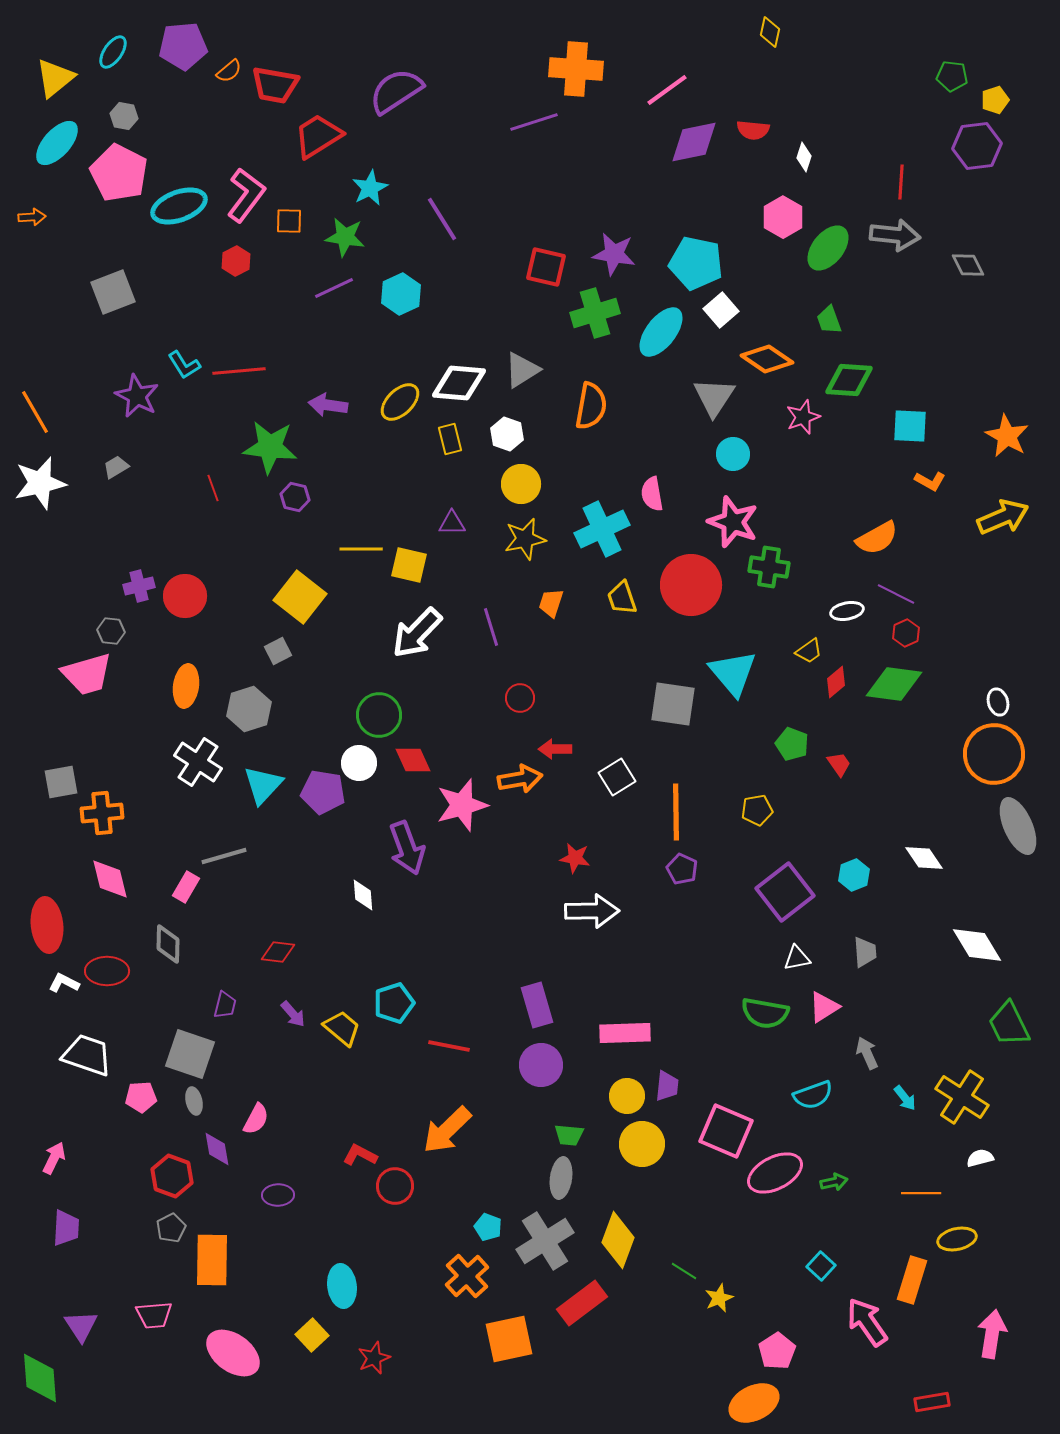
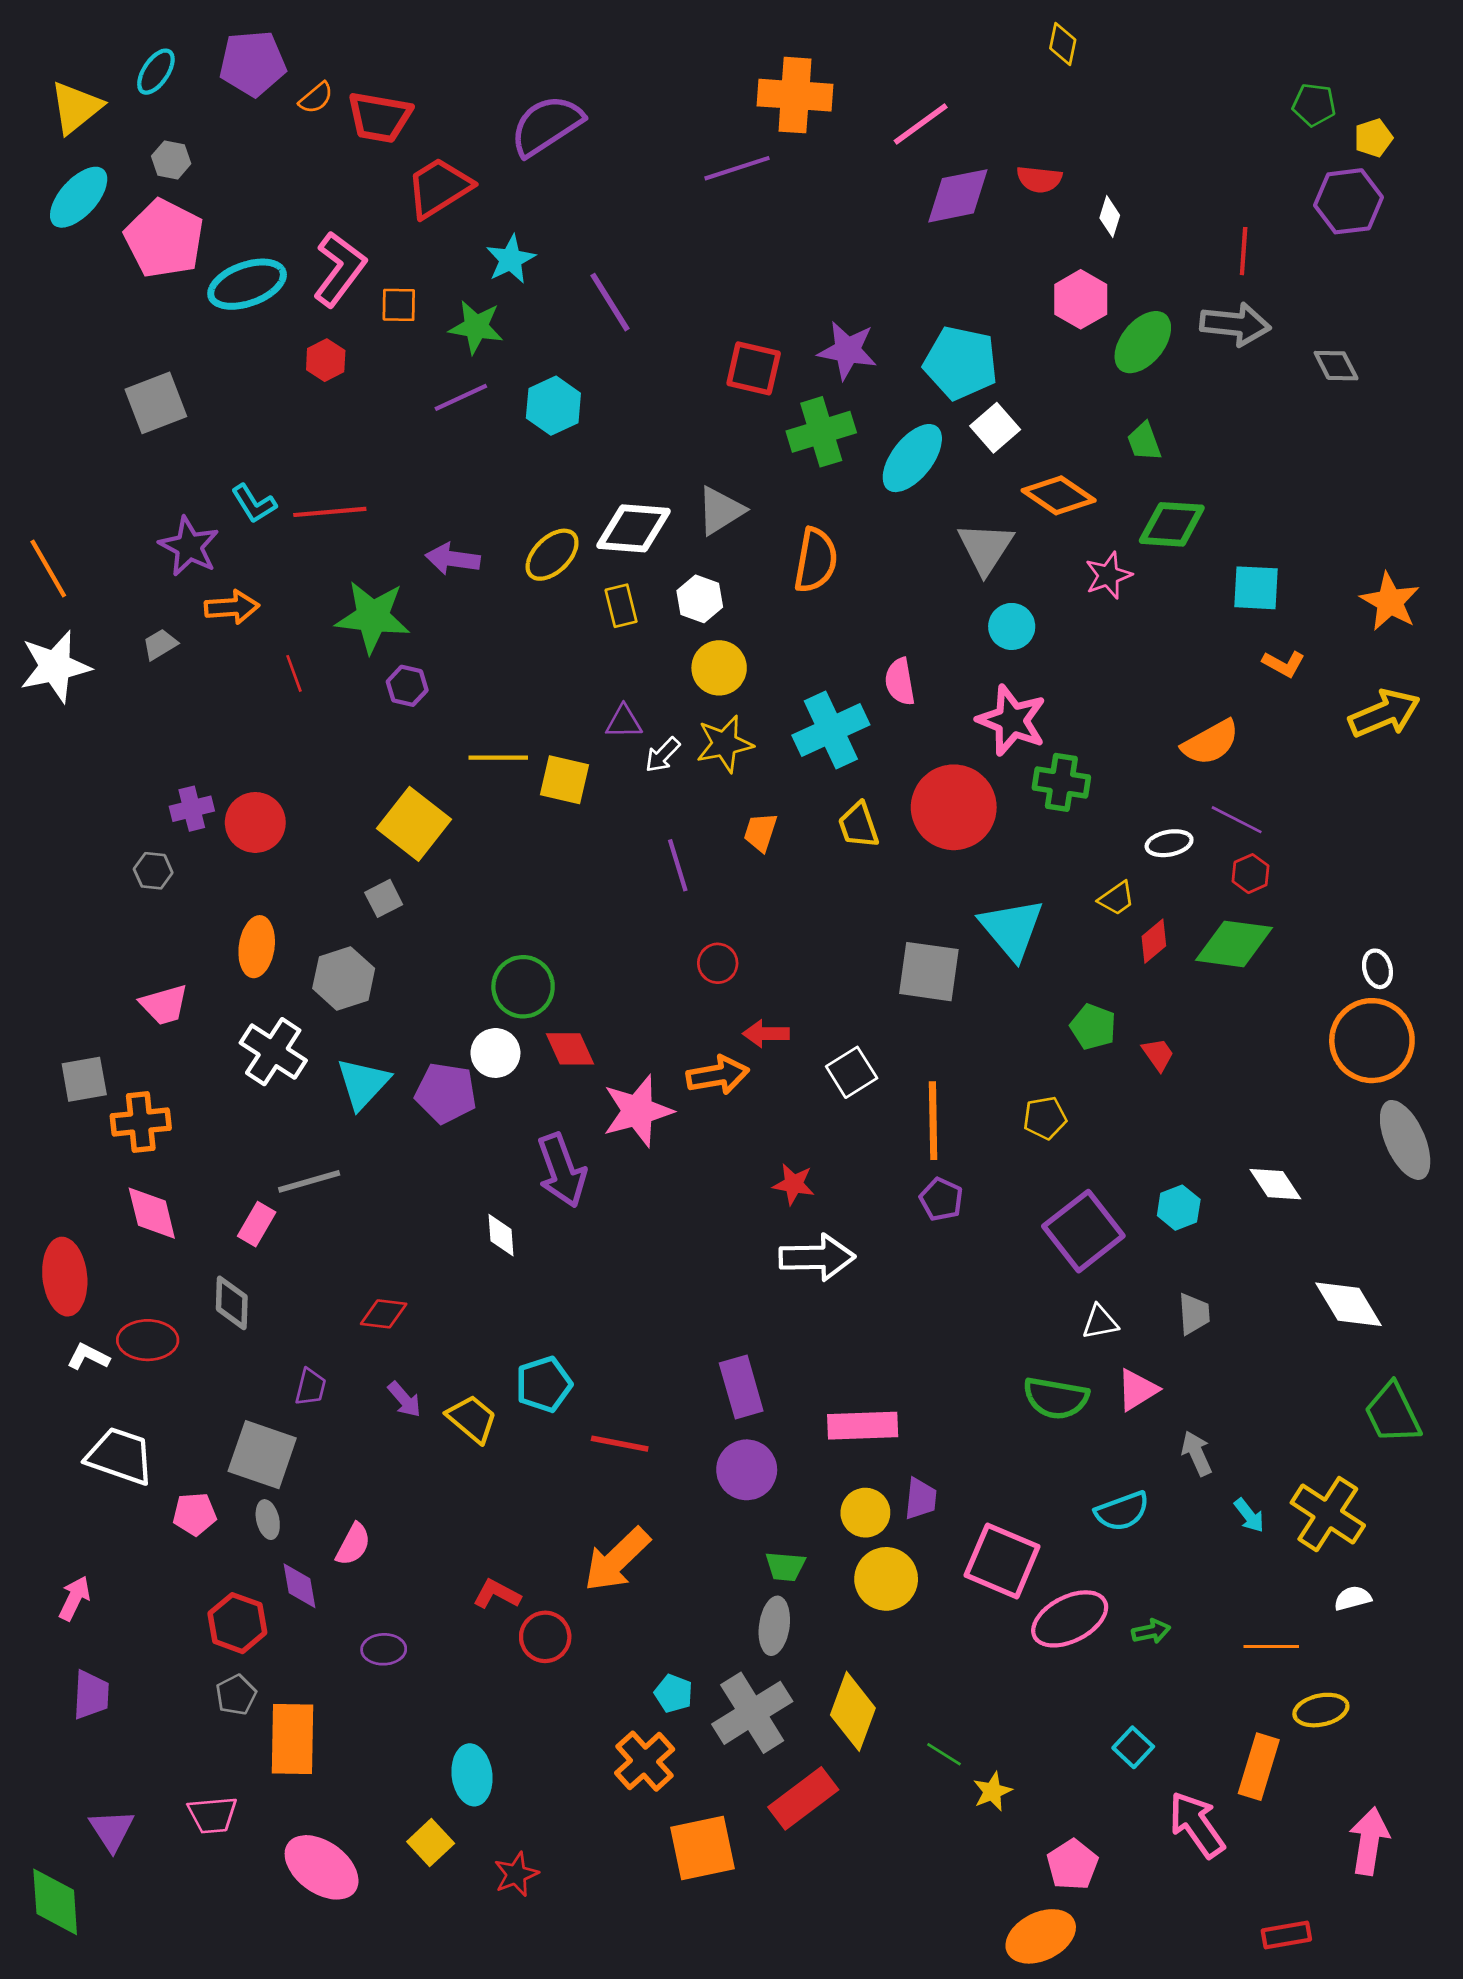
orange arrow: (32, 217) -> (232, 607), moved, size x1.4
white arrow: (417, 633) -> (662, 755), moved, size x0.5
pink trapezoid: (87, 674) -> (164, 1005), moved, size x0.7

